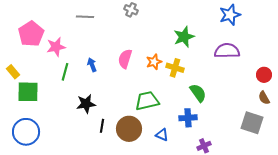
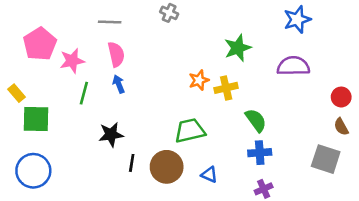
pink semicircle: (125, 59) -> (116, 54), moved, turned 150
yellow cross: (175, 68) -> (226, 88), turned -30
blue cross: (188, 118) -> (260, 153), moved

